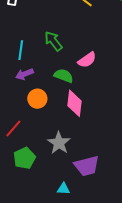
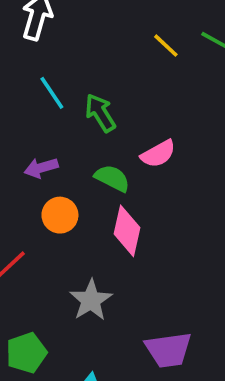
cyan line: (21, 50) -> (52, 93), moved, turned -48
green pentagon: (24, 158) -> (26, 353), moved
purple trapezoid: (87, 166) -> (168, 350), moved

